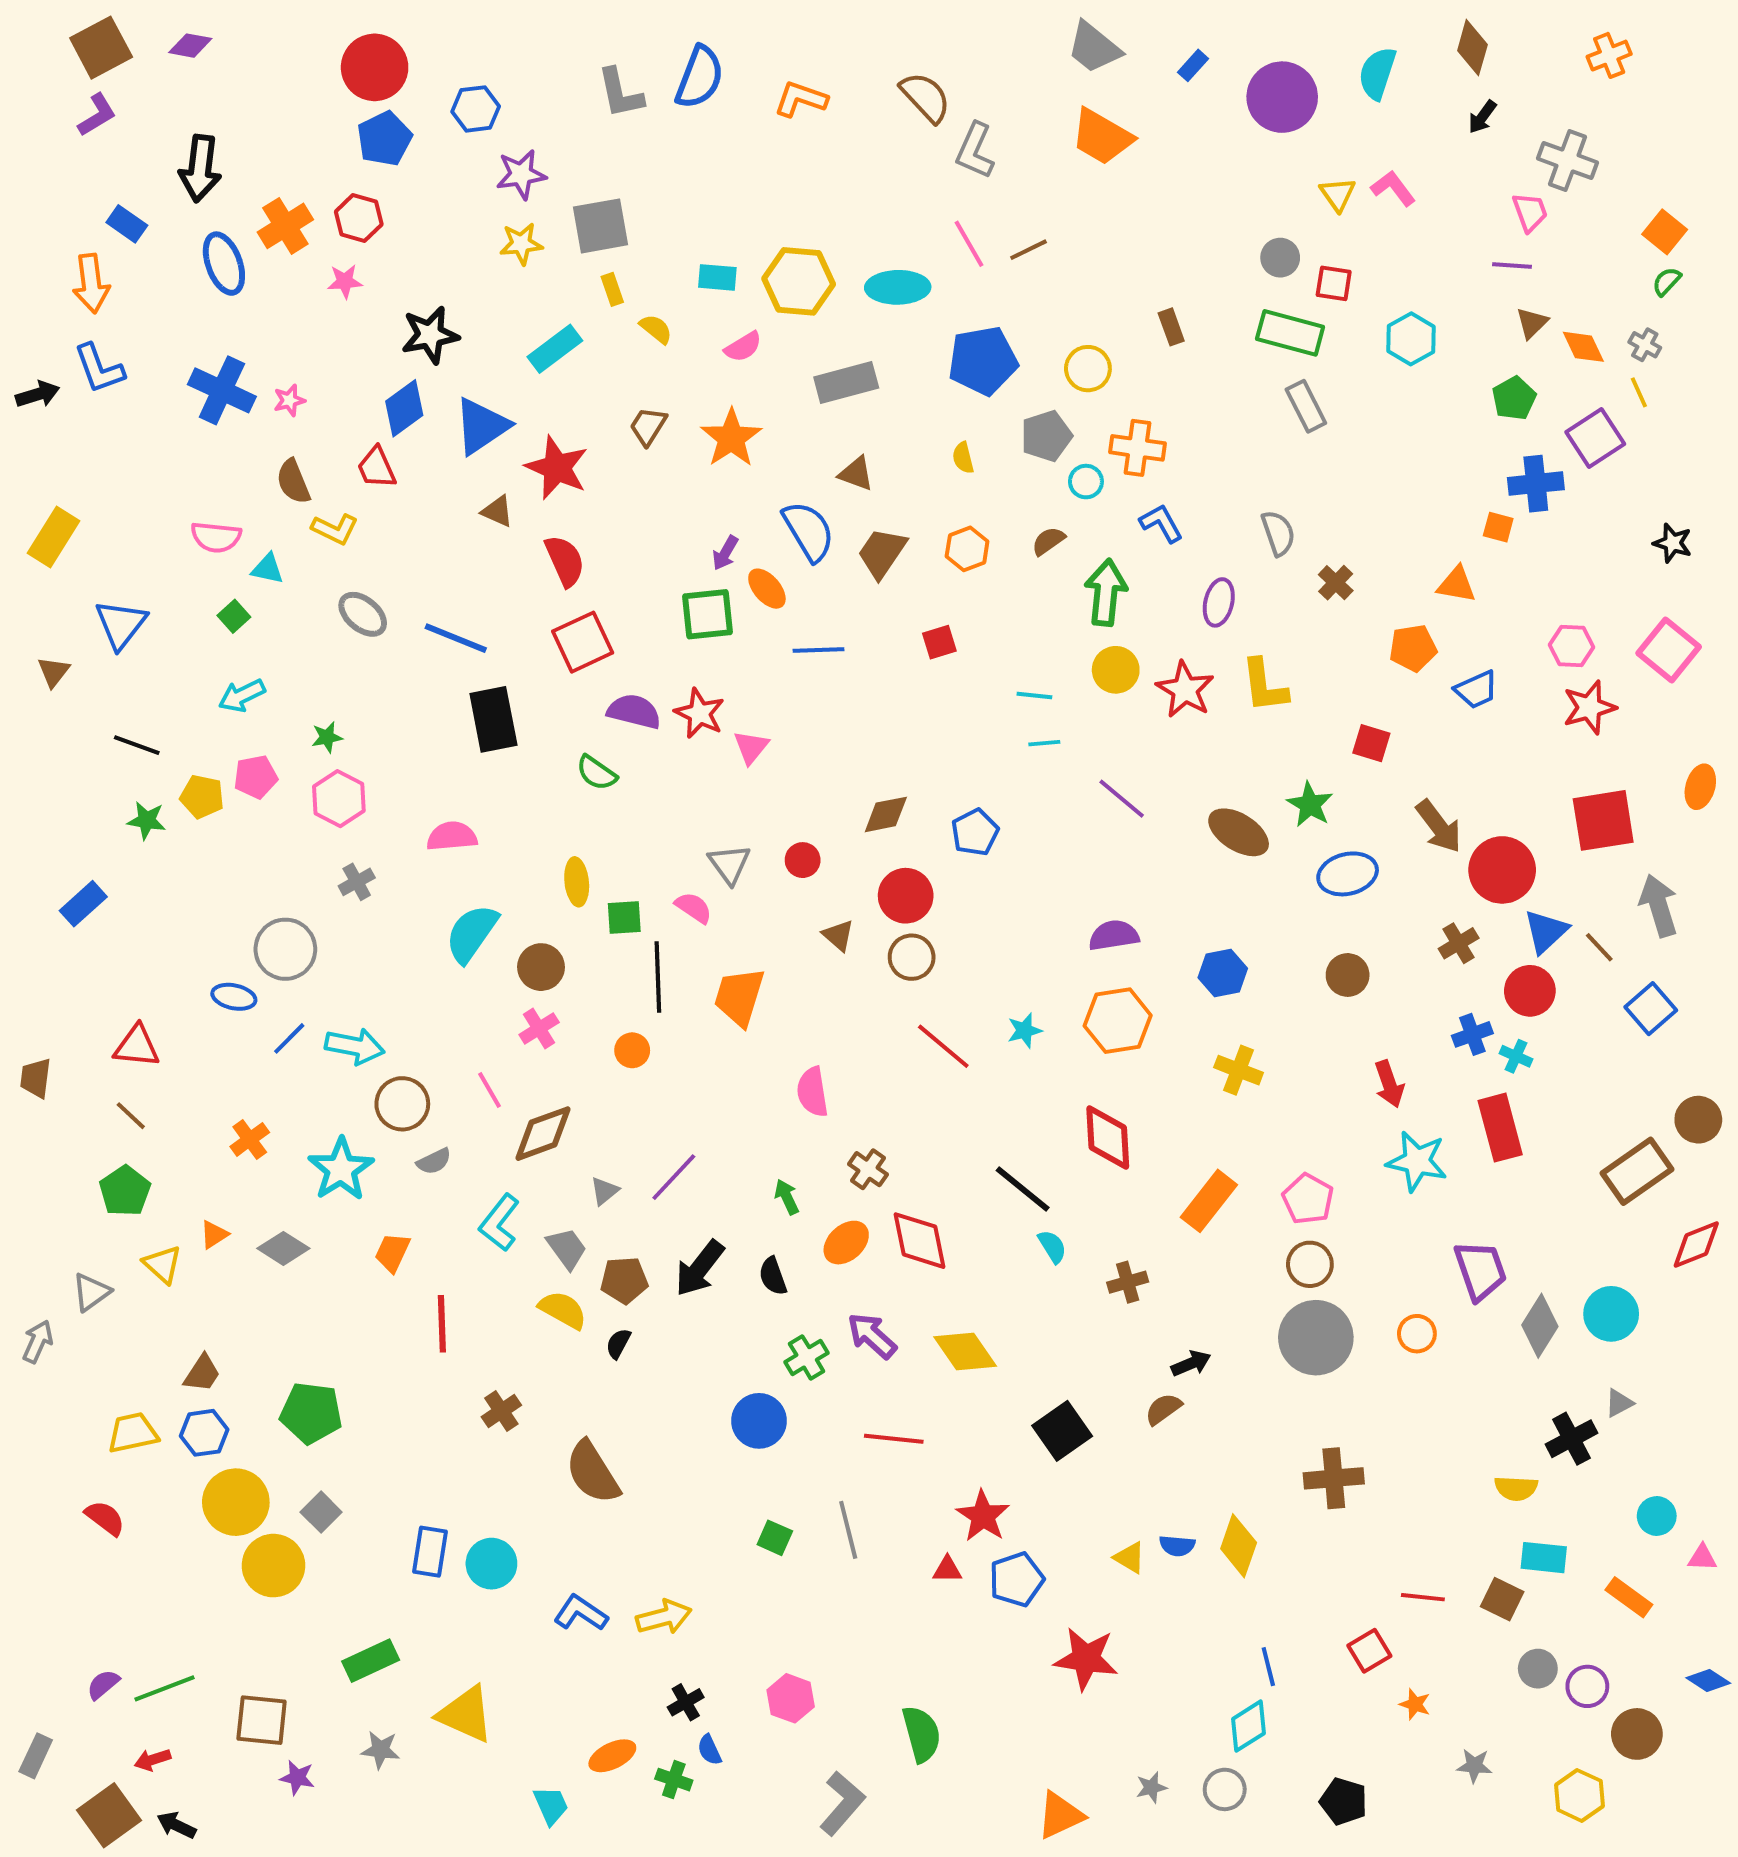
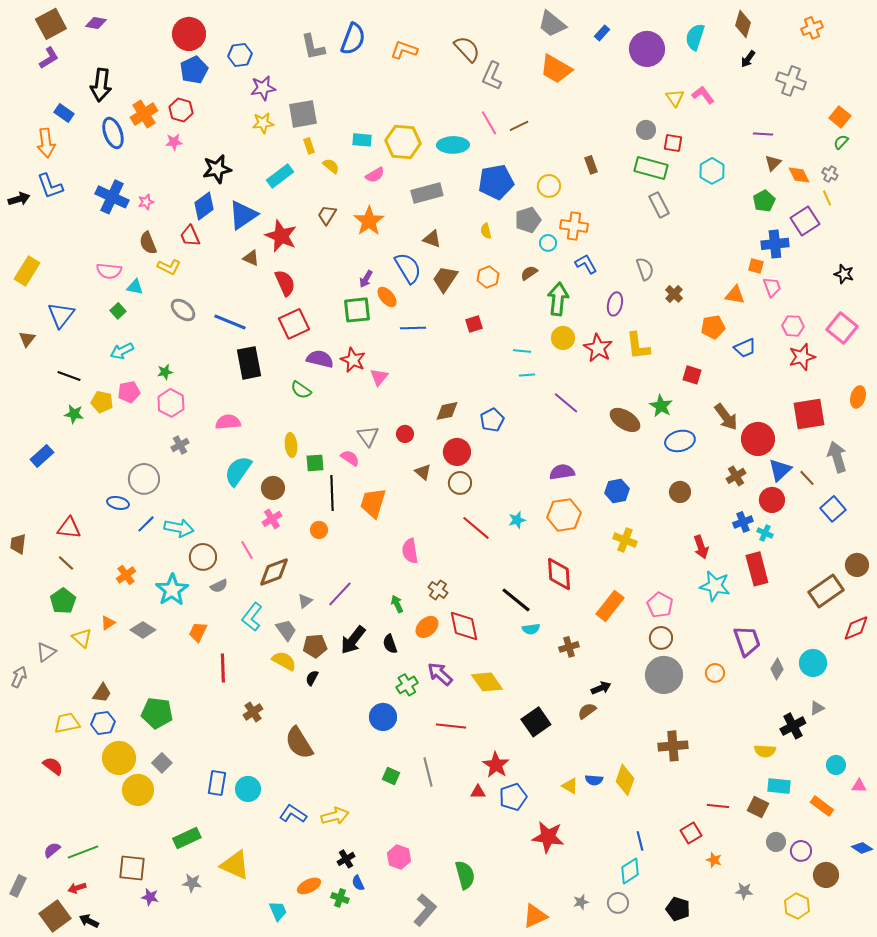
pink trapezoid: (1530, 212) -> (772, 287), moved
cyan semicircle: (1052, 1246) -> (531, 629), turned 114
gray diamond: (1540, 1326) -> (777, 669), size x0.7

